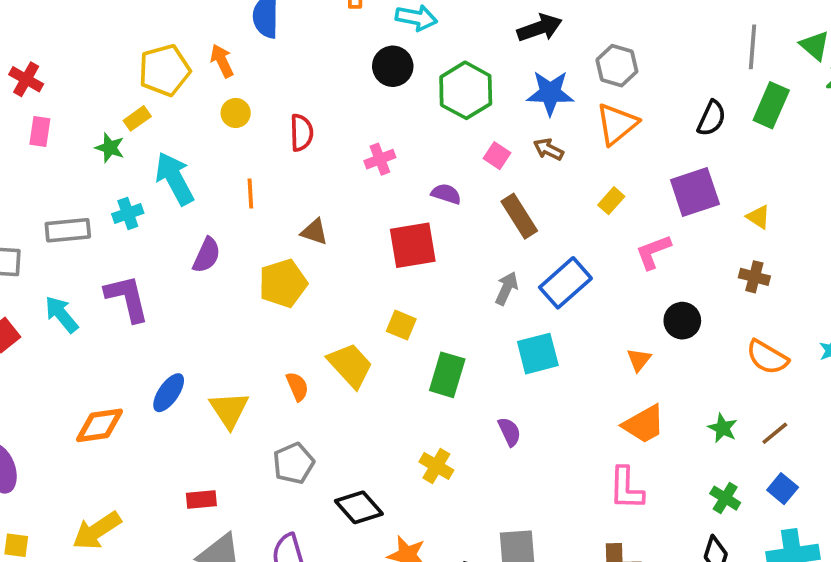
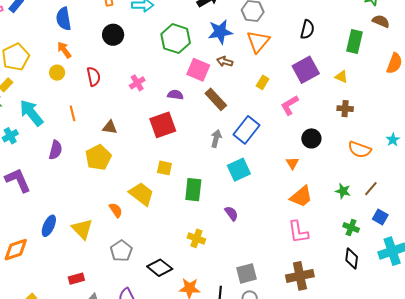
orange arrow: (222, 61) -> (64, 50), moved
black circle: (393, 66) -> (113, 35), moved
green rectangle: (771, 105) -> (354, 42), moved
pink square: (497, 156) -> (198, 70), size x1.6

